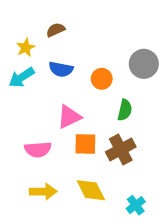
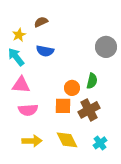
cyan arrow: (22, 77) -> (16, 57), turned 84
orange circle: (102, 79) -> (72, 88), moved
pink triangle: (69, 117) -> (21, 85), moved, turned 30
cyan cross: (136, 205) -> (100, 143), moved

